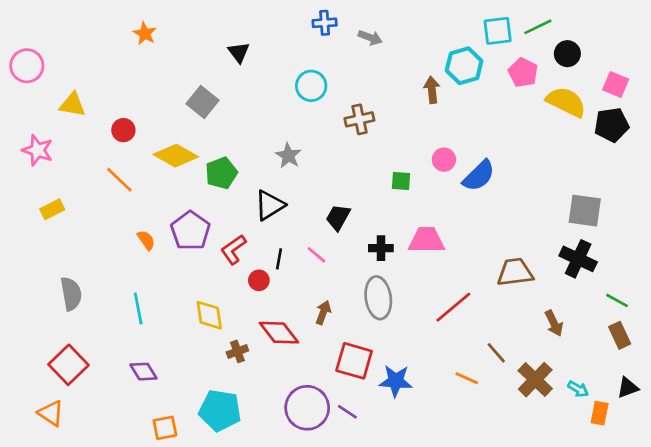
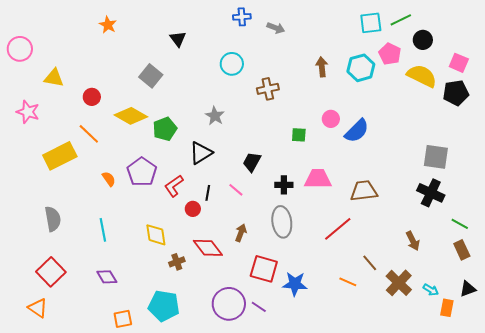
cyan hexagon: (464, 66) -> (361, 68), moved
yellow rectangle: (52, 209) -> (60, 156), moved, size x1.8
brown trapezoid: (515, 272) -> (364, 191), moved

